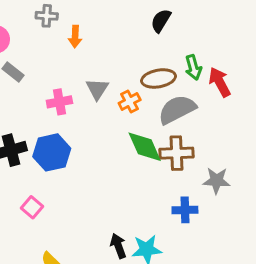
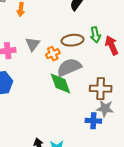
gray semicircle: (177, 109) -> (69, 67), moved
brown cross: (176, 153) -> (101, 89), moved
blue cross: (185, 210) -> (93, 121), moved

